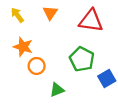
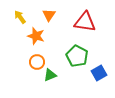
orange star: (23, 47) -> (36, 36), moved
green triangle: (57, 90) -> (50, 75), moved

